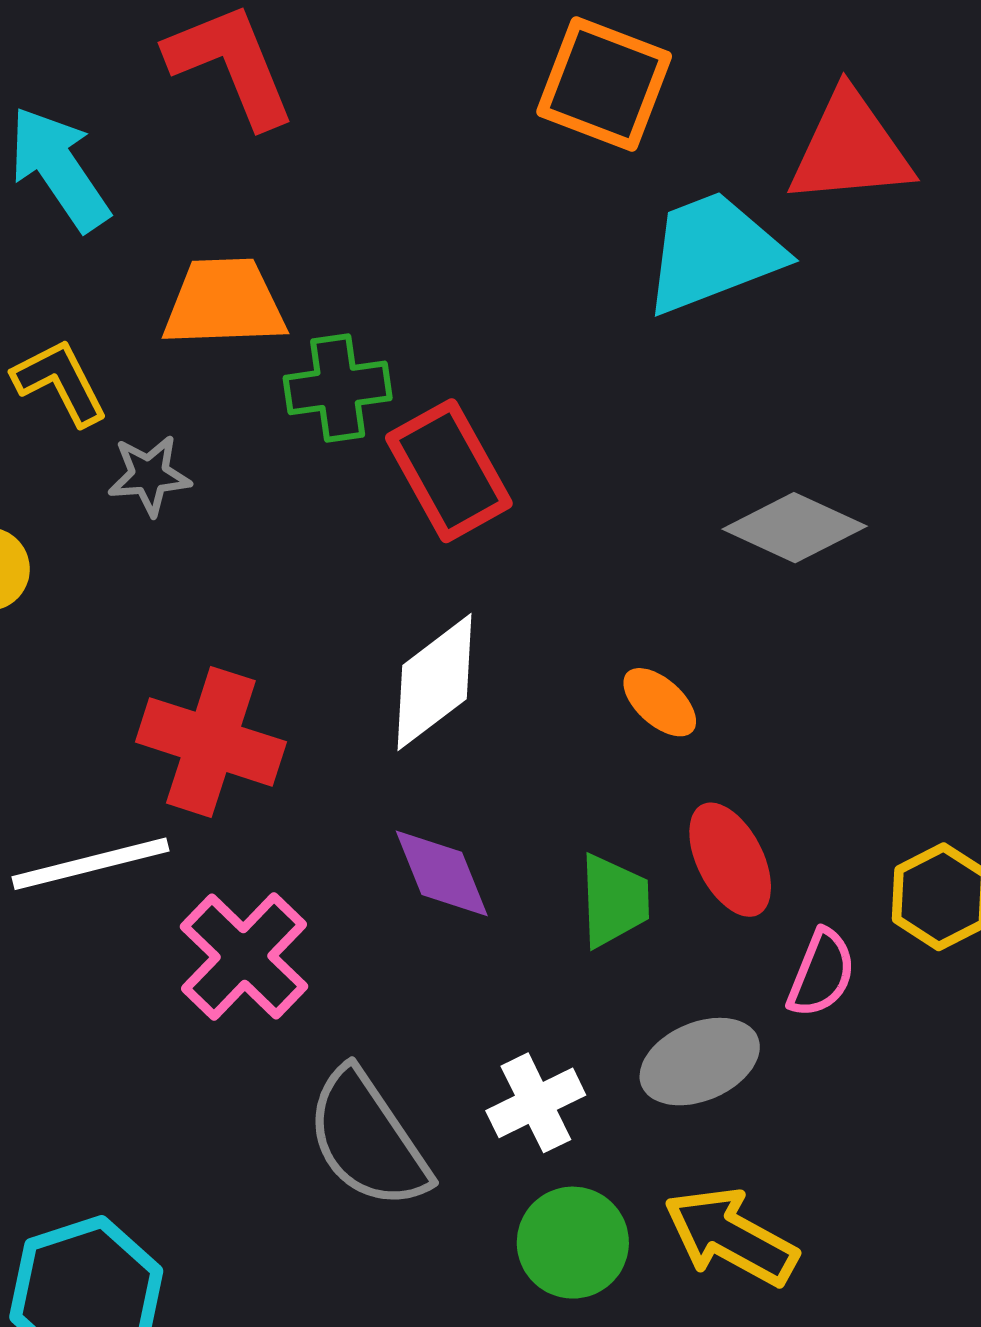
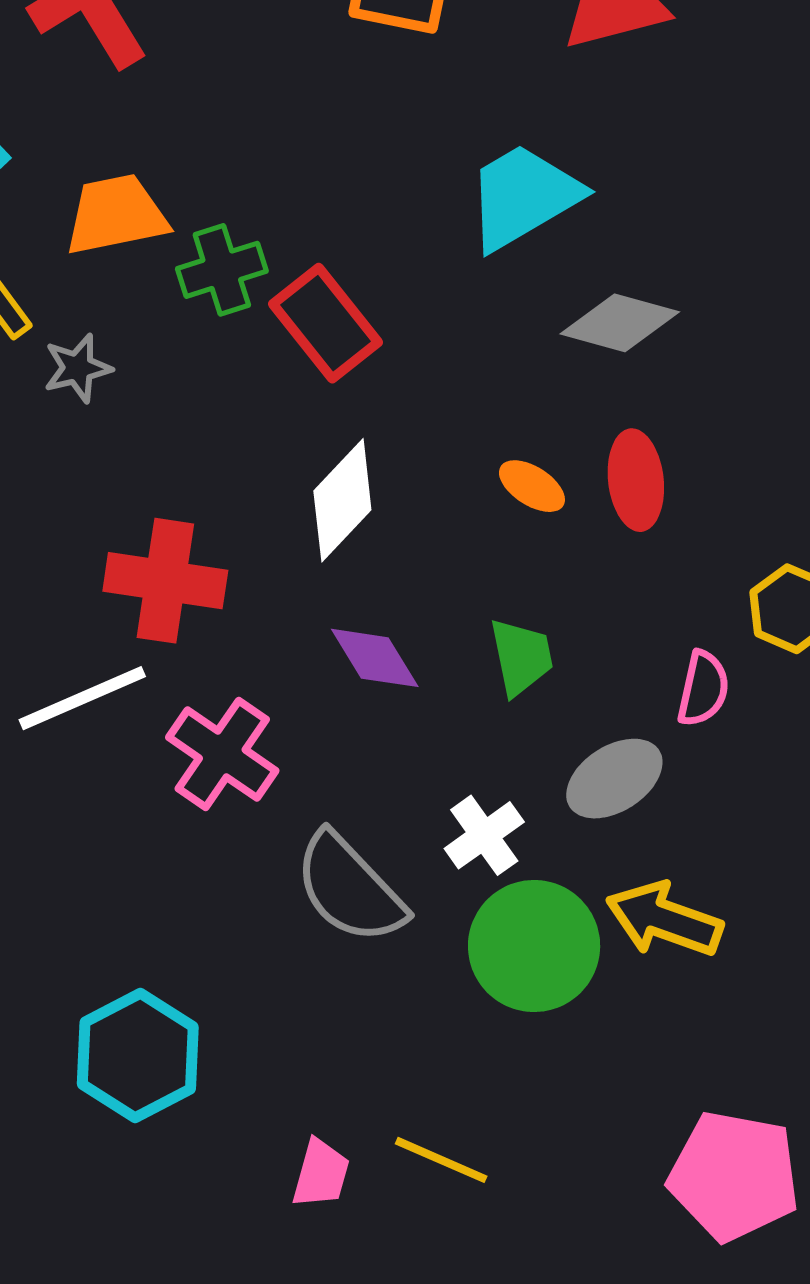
cyan trapezoid: (713, 253) -> (523, 197), moved
red ellipse: (730, 860) -> (636, 480), moved, turned 30
green circle: (573, 1243) -> (534, 946), size x1.4

